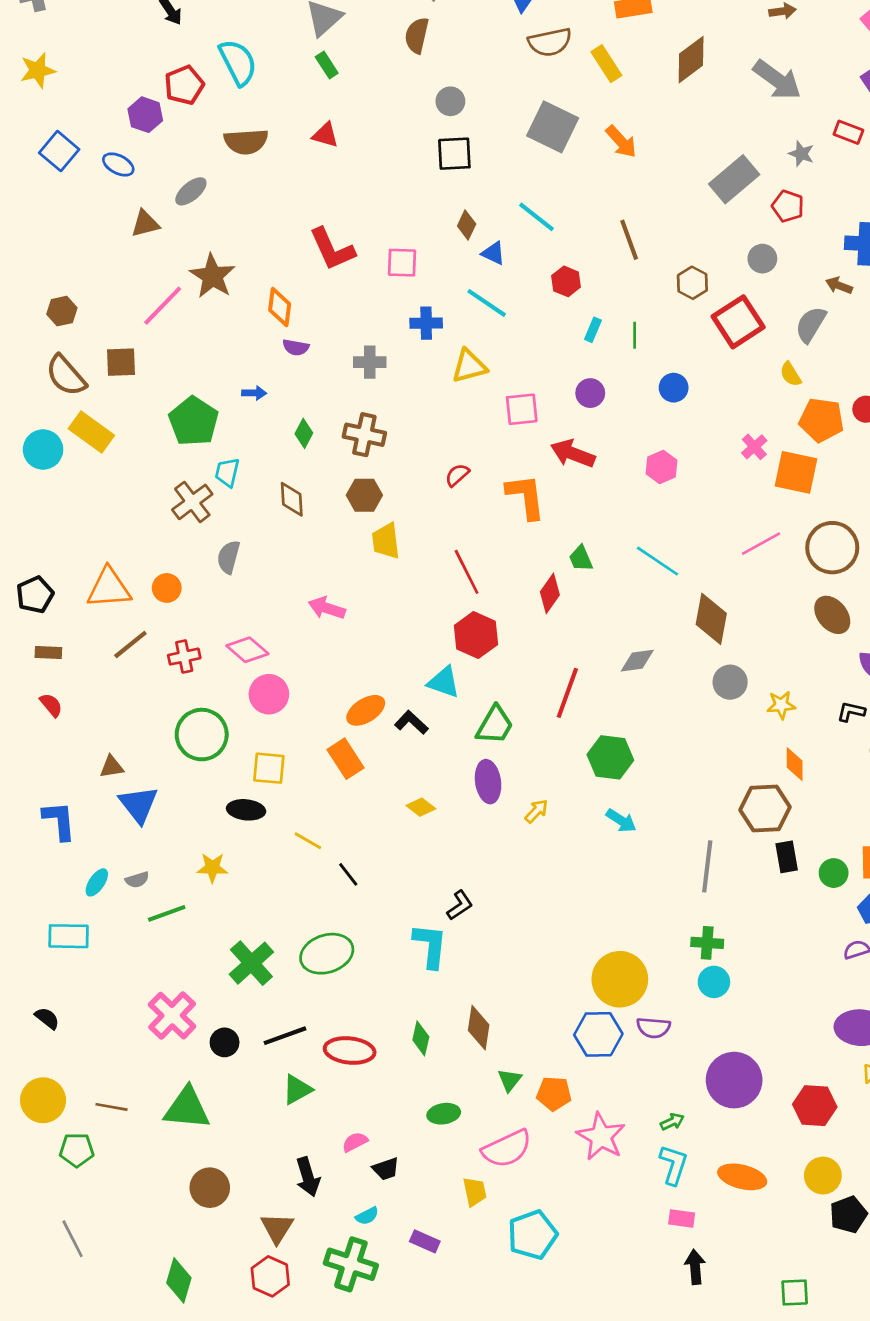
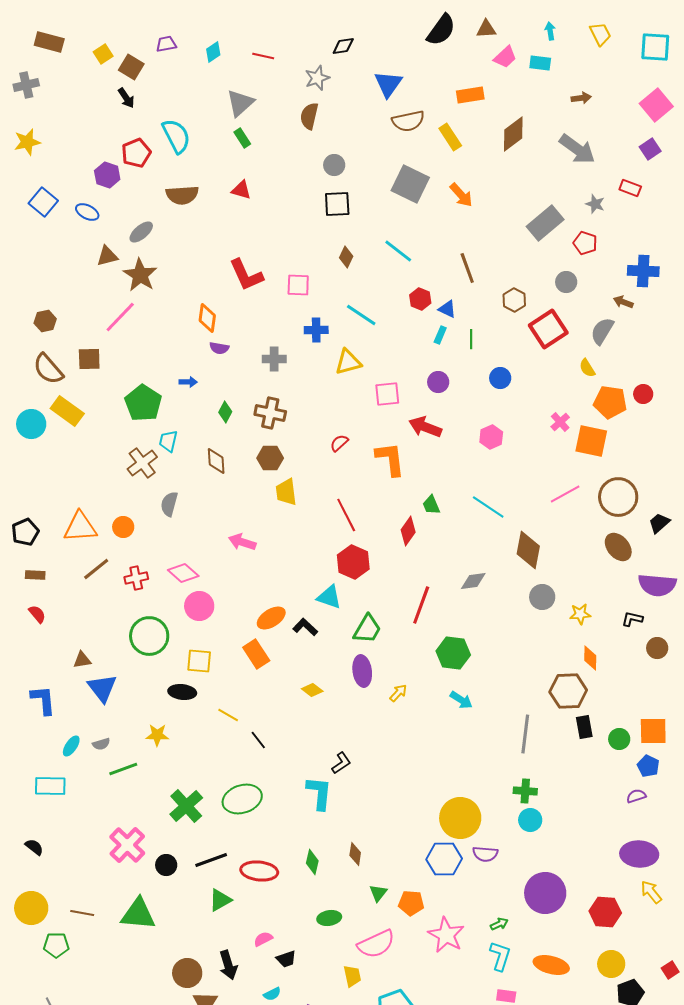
blue triangle: (493, 253) -> (447, 309), moved
brown star: (212, 276) -> (140, 275), moved
brown diamond: (479, 1028) -> (355, 854), size x0.7
brown circle: (210, 1188) -> (187, 973), moved

